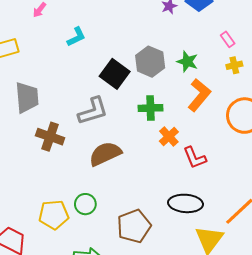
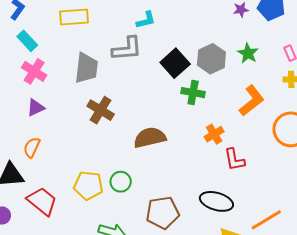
green star: (187, 62) -> (248, 53), moved
green cross: (150, 108) -> (193, 93), moved
gray L-shape: (93, 111) -> (127, 49), moved

